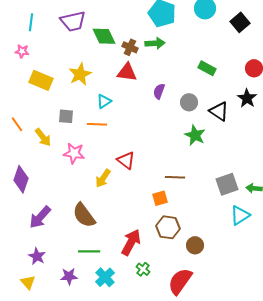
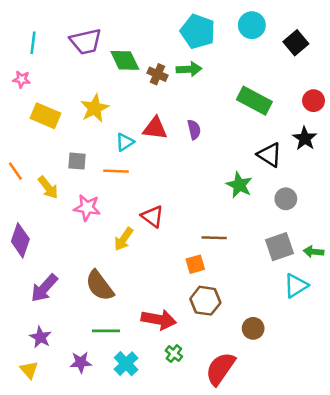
green rectangle: (207, 68) -> (254, 101), size x1.5
red triangle: (127, 72) -> (155, 128), moved
purple semicircle: (159, 91) -> (194, 130), turned 147
gray circle: (189, 102) -> (286, 199), moved
red arrow: (131, 242) -> (159, 320), turned 72
brown circle: (195, 245) -> (253, 328), moved

